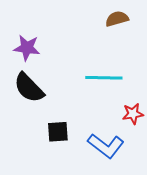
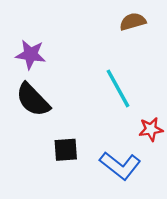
cyan line: (104, 78) -> (118, 88), turned 60

